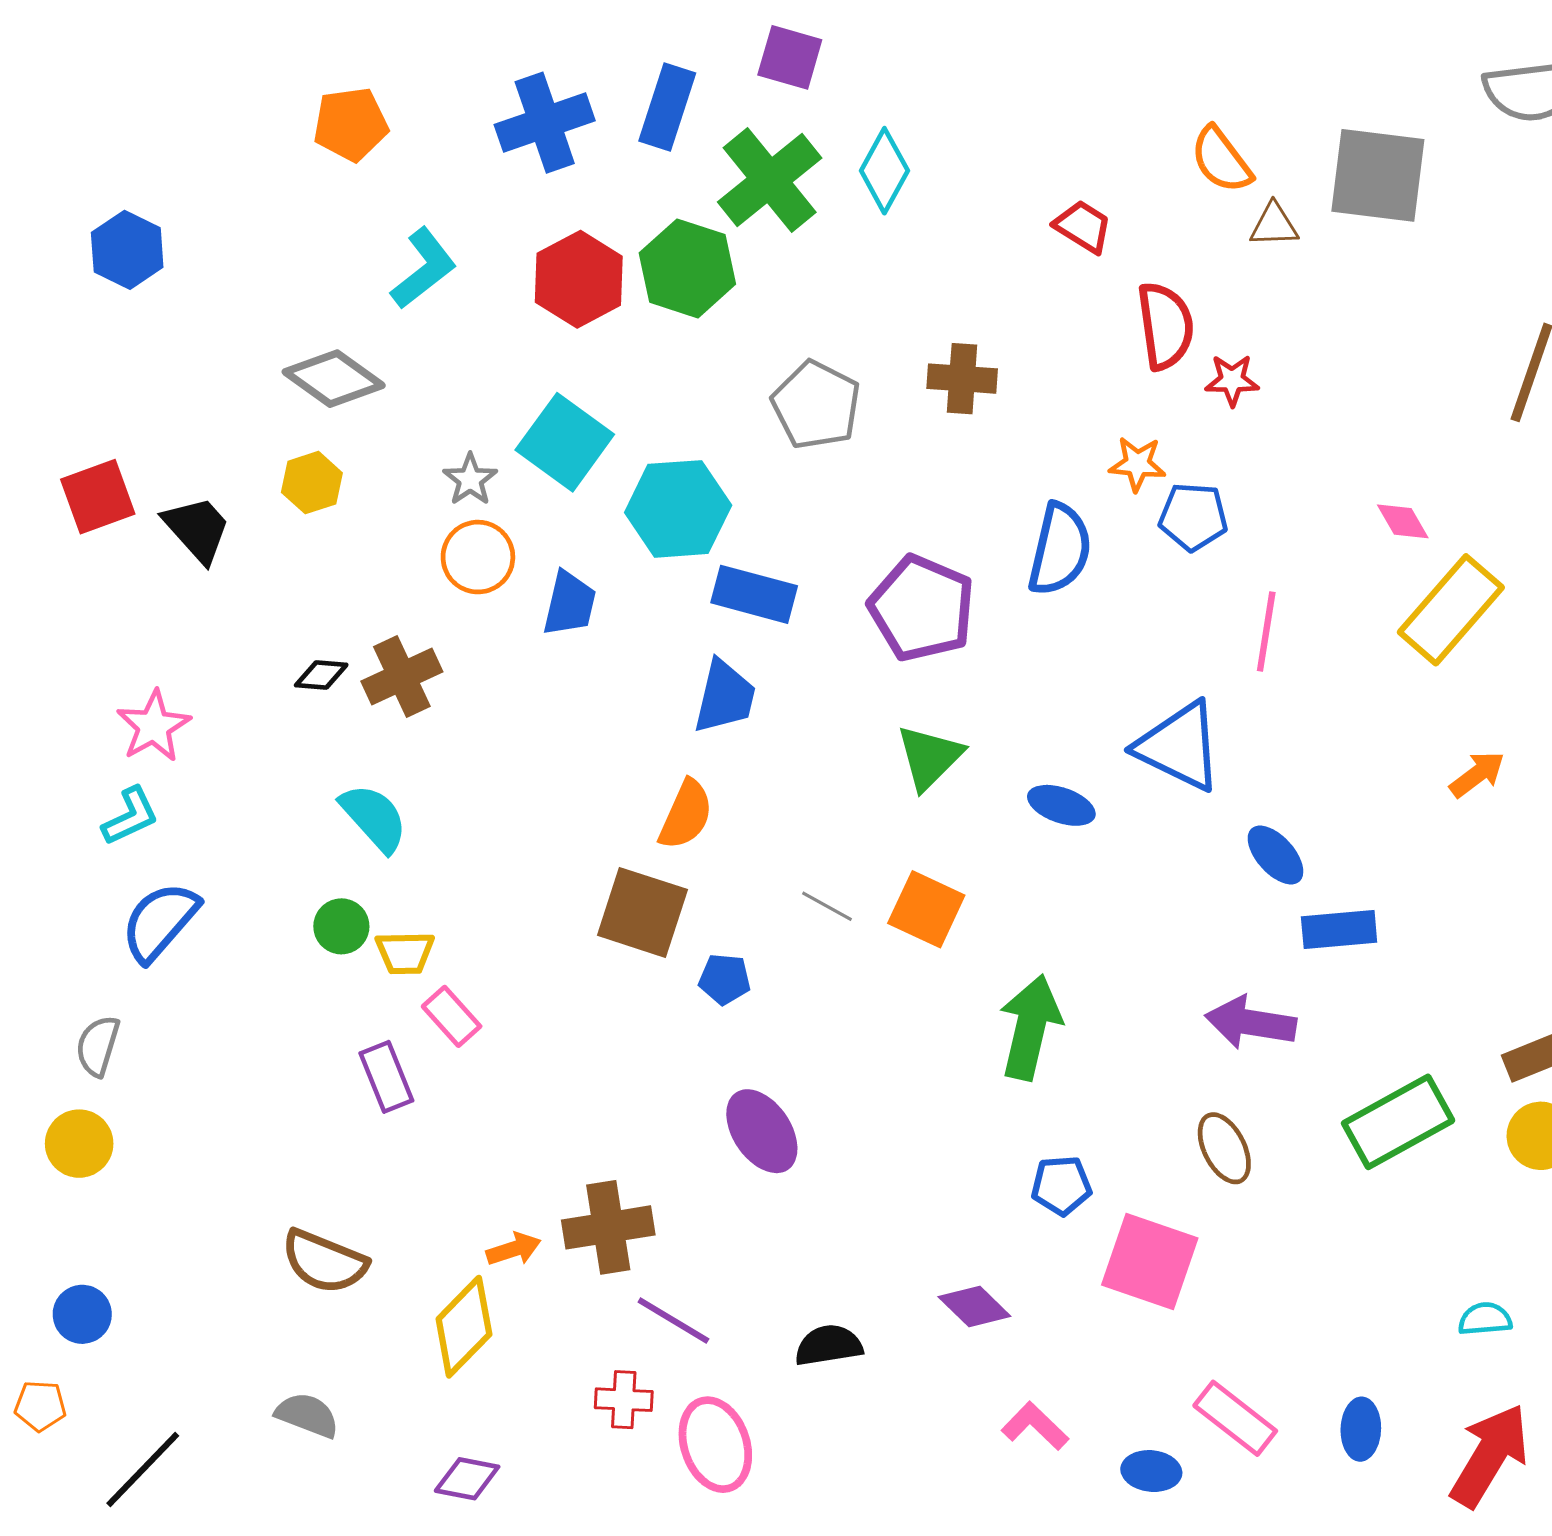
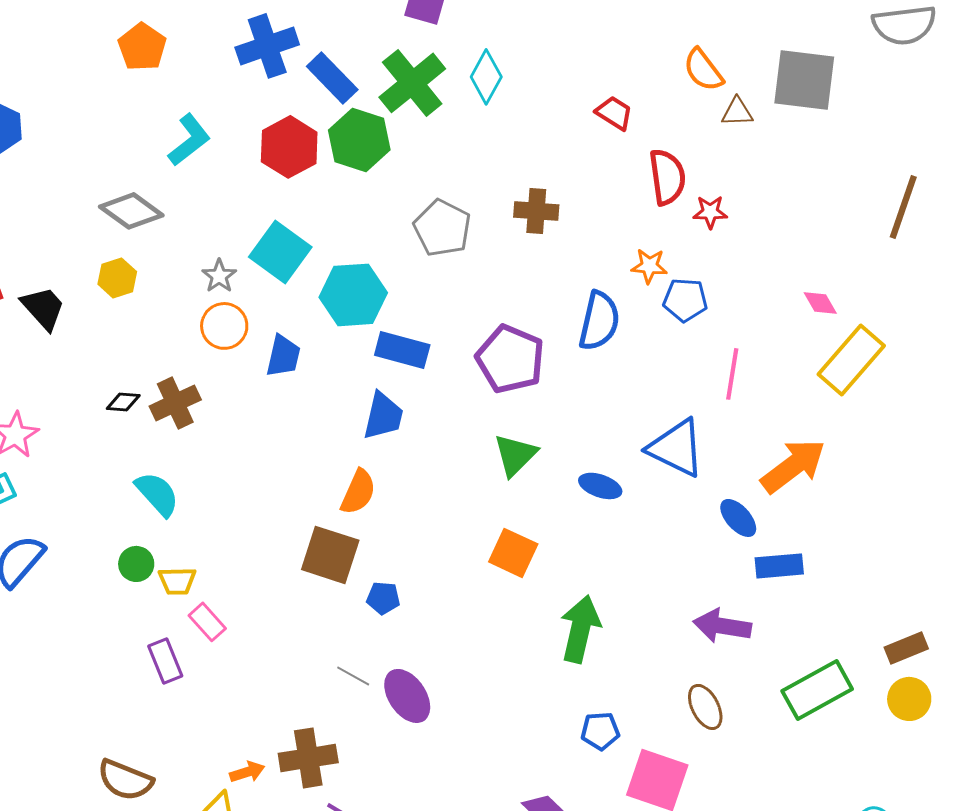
blue rectangle: (667, 107) -> (332, 78), moved, turned -62
orange pentagon: (351, 124) -> (142, 47), turned -30
orange arrow: (1477, 774) -> (793, 466), moved, size x1.8
gray line: (827, 906) -> (353, 676), moved

